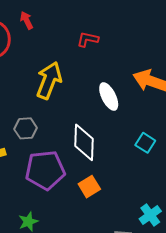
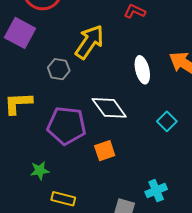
gray hexagon: (26, 128) -> (59, 69), moved
white diamond: (84, 142) -> (109, 108), turned -51

